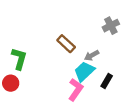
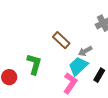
green L-shape: (19, 59) -> (34, 64), moved

